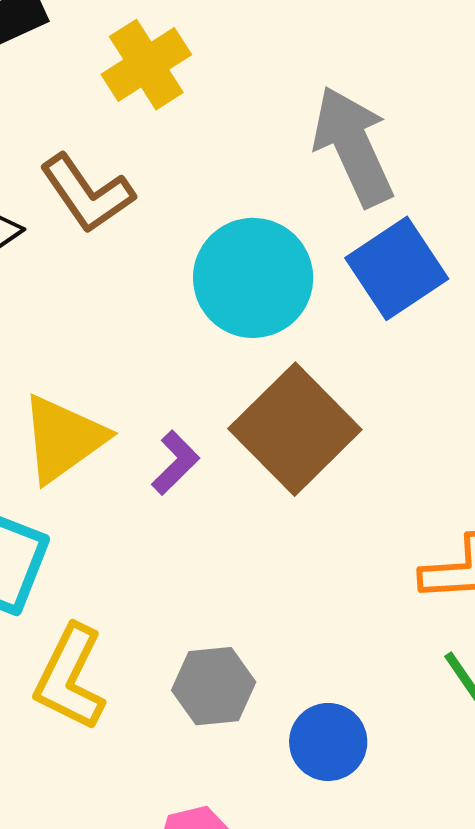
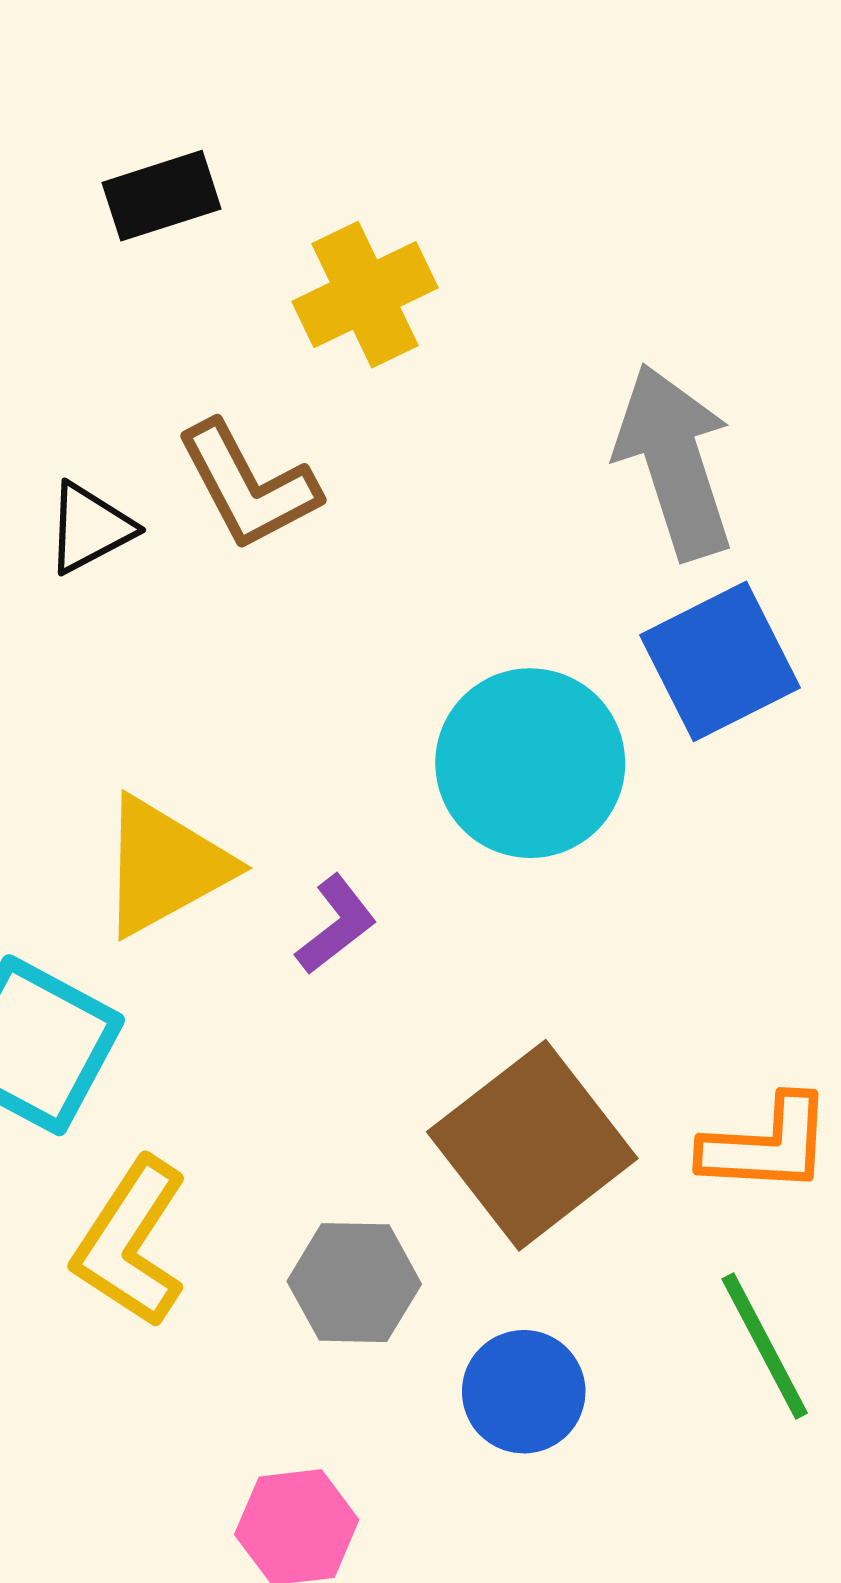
cyan circle: (253, 278) -> (530, 763), moved
brown square: (295, 429) -> (532, 1145), moved

